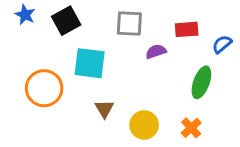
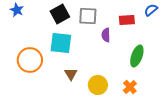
black square: (66, 21) -> (60, 14), moved
blue semicircle: (222, 44) -> (151, 10), moved
purple semicircle: (156, 51) -> (106, 35), turned -72

